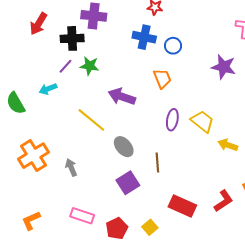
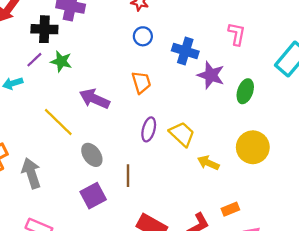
blue cross: (144, 37) -> (185, 51), moved
blue circle: (173, 46) -> (143, 36), moved
gray arrow: (71, 167) -> (31, 173), size x1.5

